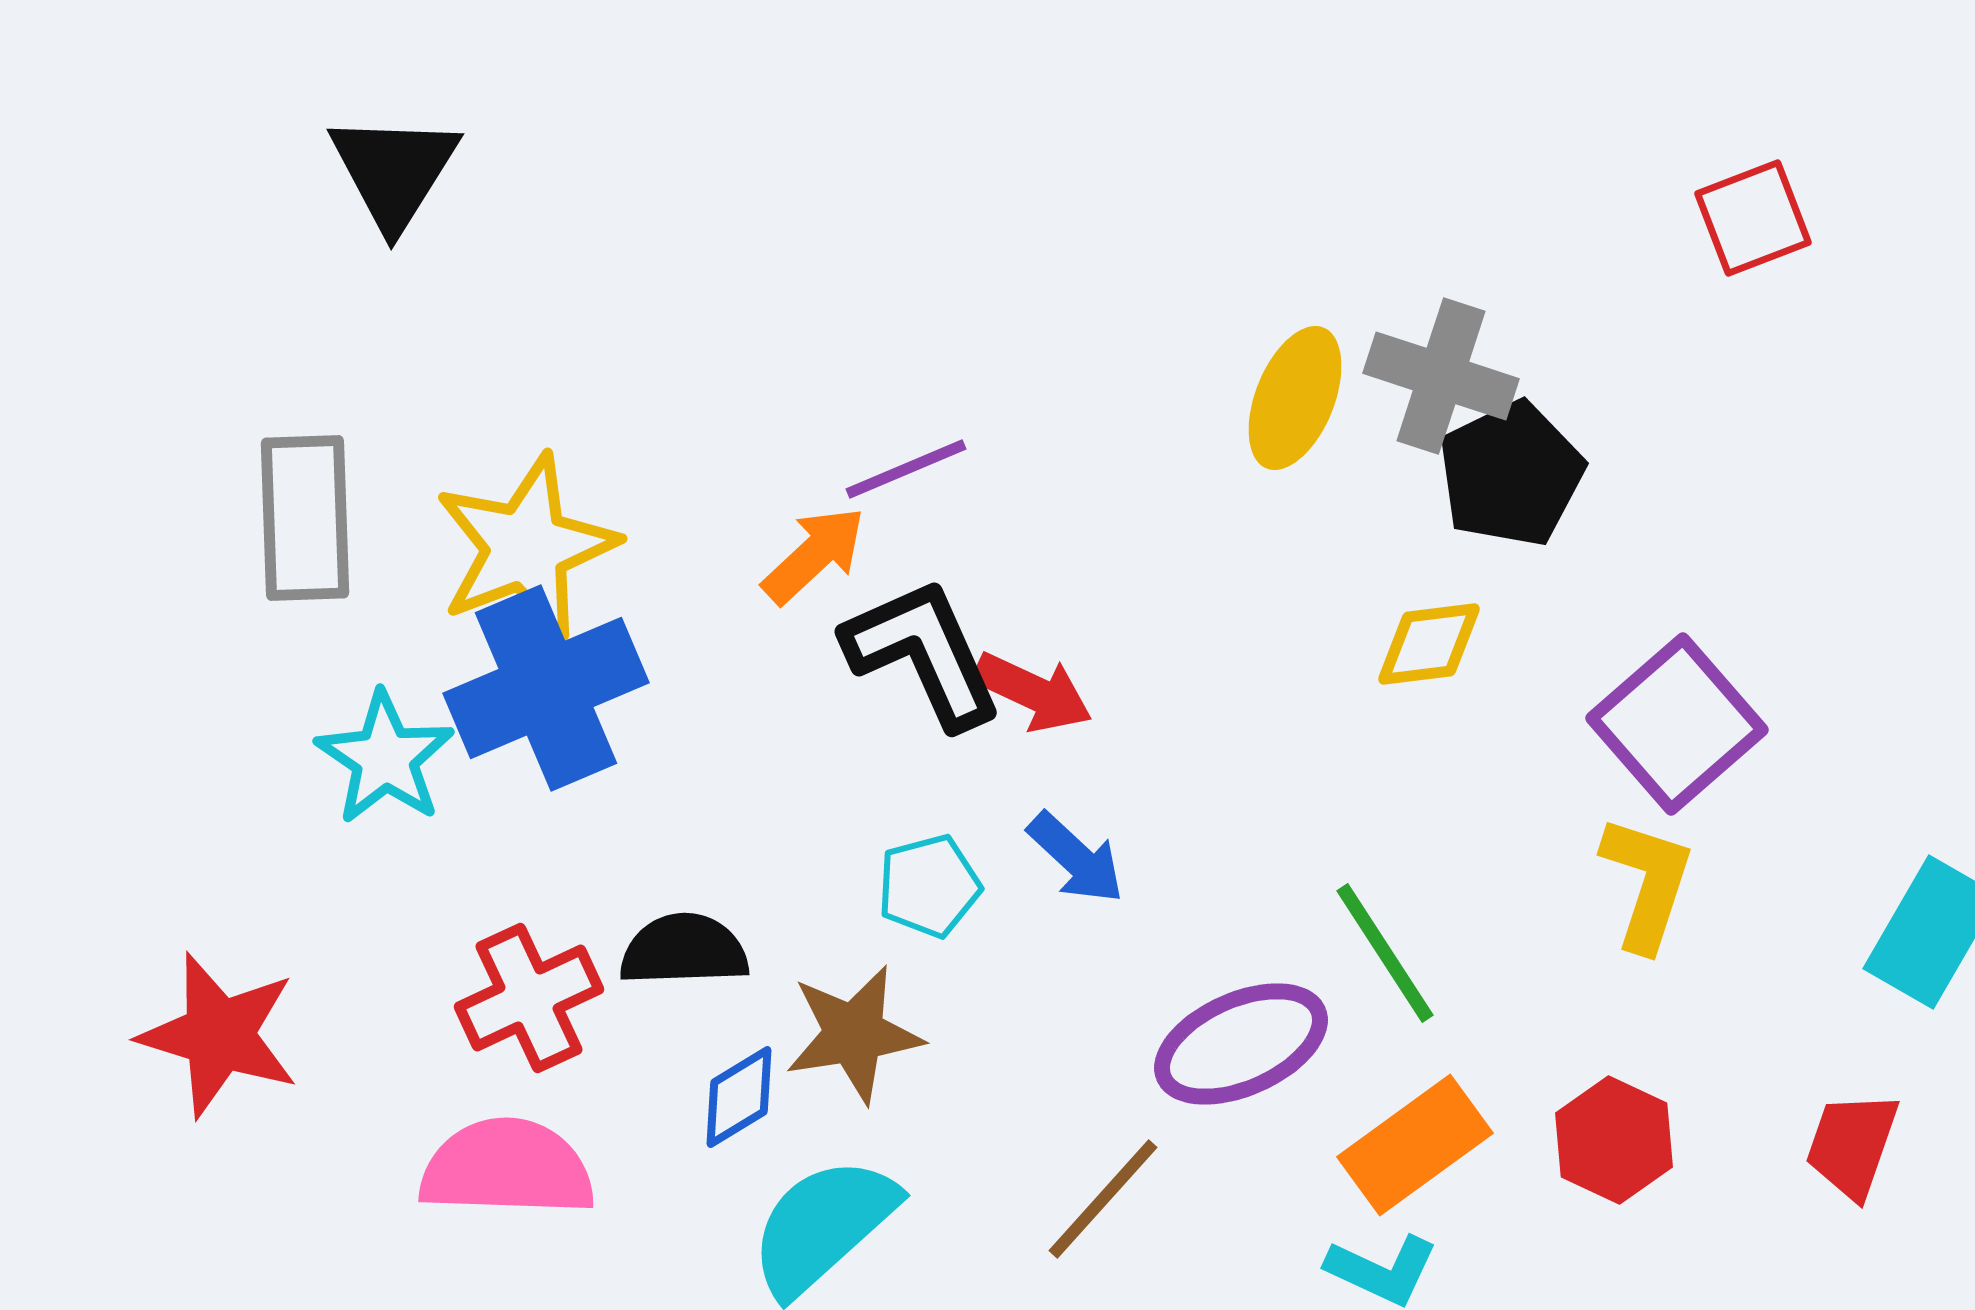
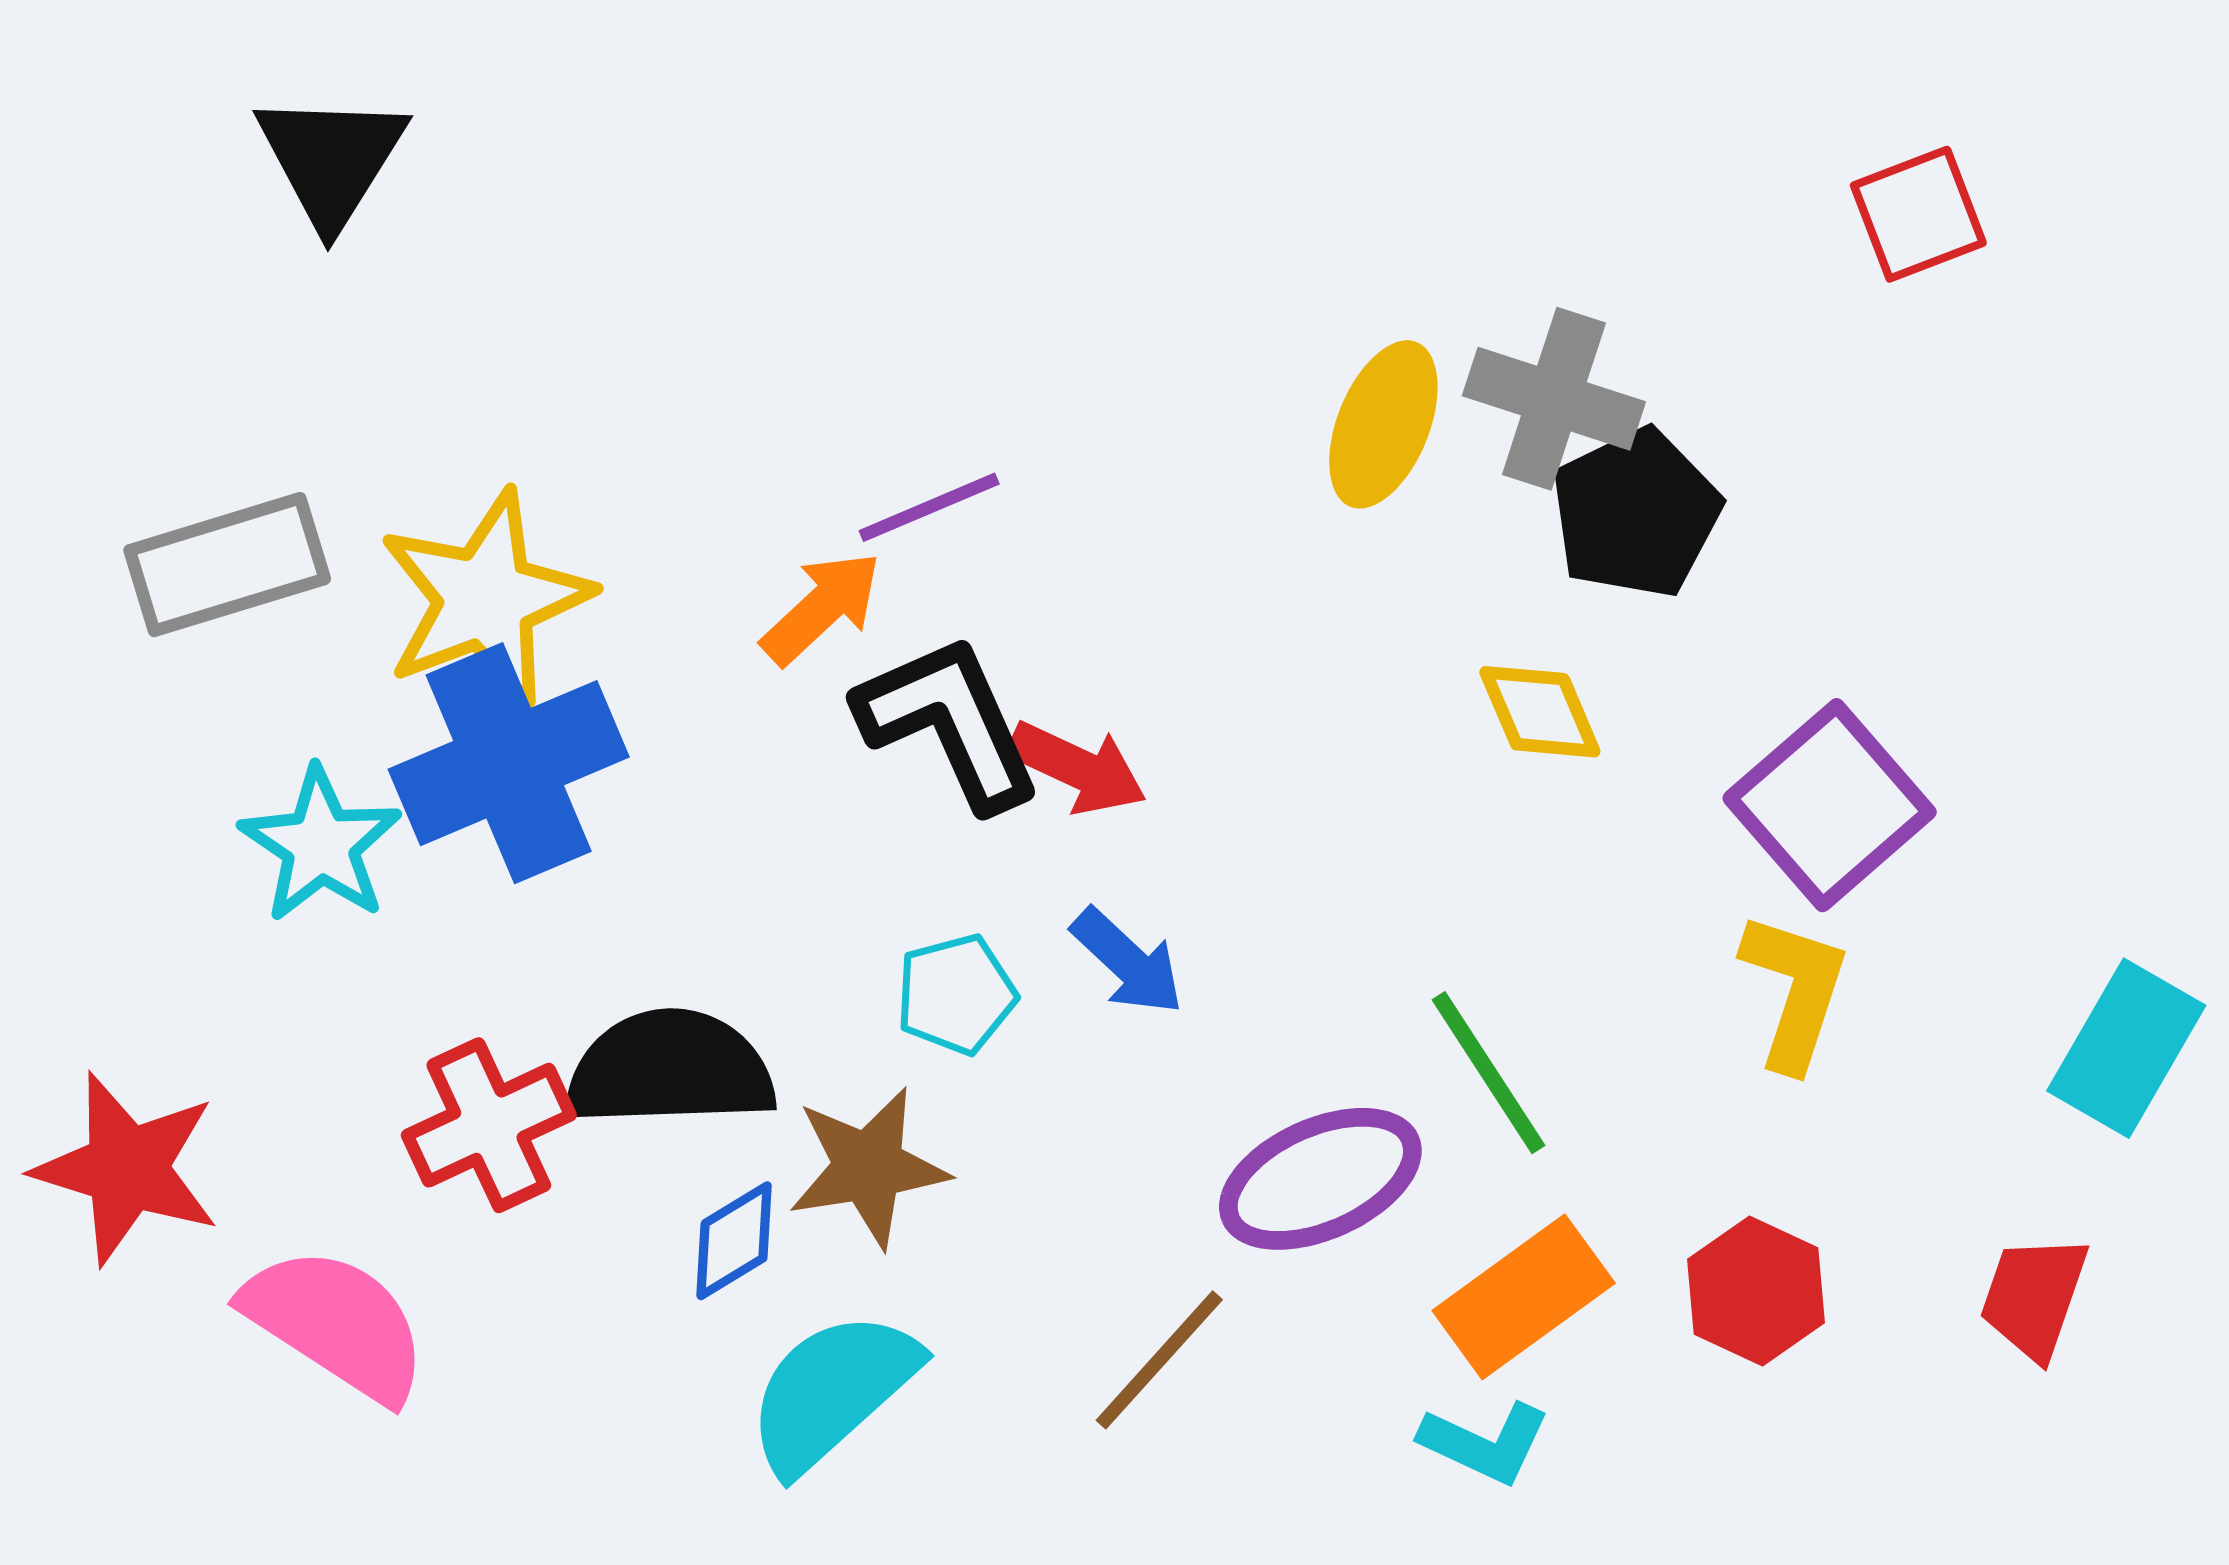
gray rectangle: (305, 518) -> (227, 565), turned 75
yellow diamond: (1429, 644) -> (1540, 712), turned 74
black semicircle: (684, 950) -> (670, 1069), size x1.4
pink semicircle: (507, 1168) -> (336, 1324), moved, turned 31

